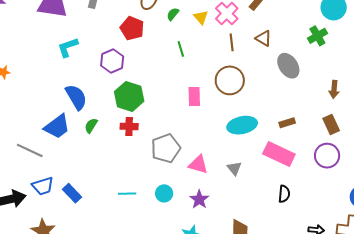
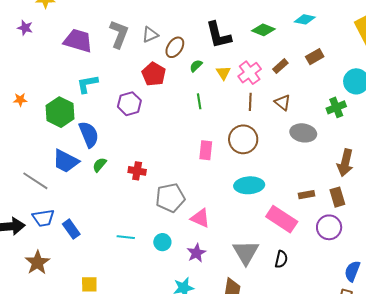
gray ellipse: (288, 66) -> (303, 133), turned -55
brown arrow: (334, 89) -> (345, 163), size x1.5
green hexagon: (129, 96) -> (60, 112), moved
brown rectangle: (287, 123) -> (306, 195), moved
blue trapezoid: (57, 127) -> (66, 161), turned 56
gray triangle: (234, 168) -> (246, 252), moved, size x1.8

